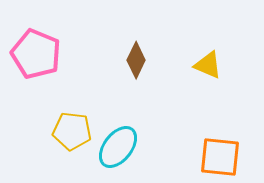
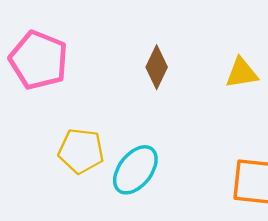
yellow triangle: (208, 65) -> (242, 73), turned -32

